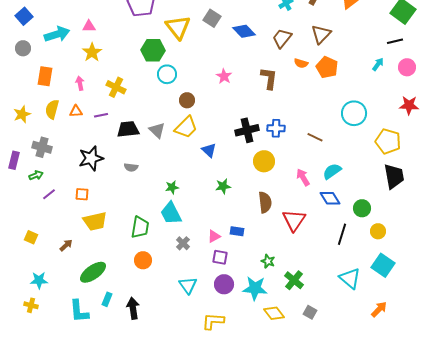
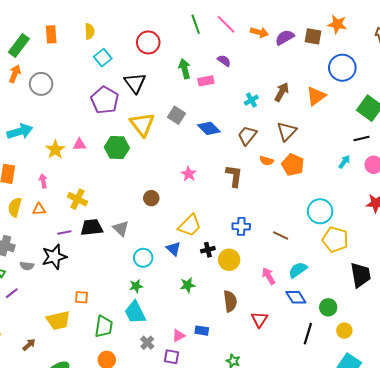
pink triangle: (89, 26) -> (79, 145), moved
cyan circle: (167, 74) -> (143, 258), moved
yellow cross: (116, 87) -> (77, 199), moved
purple line: (101, 115) -> (64, 233), moved
yellow trapezoid: (186, 127) -> (190, 225), moved
black cross: (247, 130) -> (208, 250), moved, size x0.6
yellow pentagon: (388, 141) -> (335, 240), moved
gray semicircle: (131, 167) -> (27, 266), moved
orange square: (82, 194) -> (82, 297), moved
red triangle: (294, 220) -> (259, 319), size x0.7
purple square: (220, 257) -> (171, 357), moved

